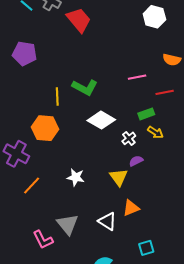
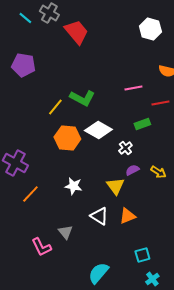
yellow line: (57, 97) -> (55, 107), turned 42
orange hexagon: (45, 128) -> (67, 138), moved
yellow arrow: (155, 132) -> (158, 172), moved
white triangle: (107, 221) -> (99, 216), moved
gray triangle: (67, 224) -> (65, 232), size x0.7

